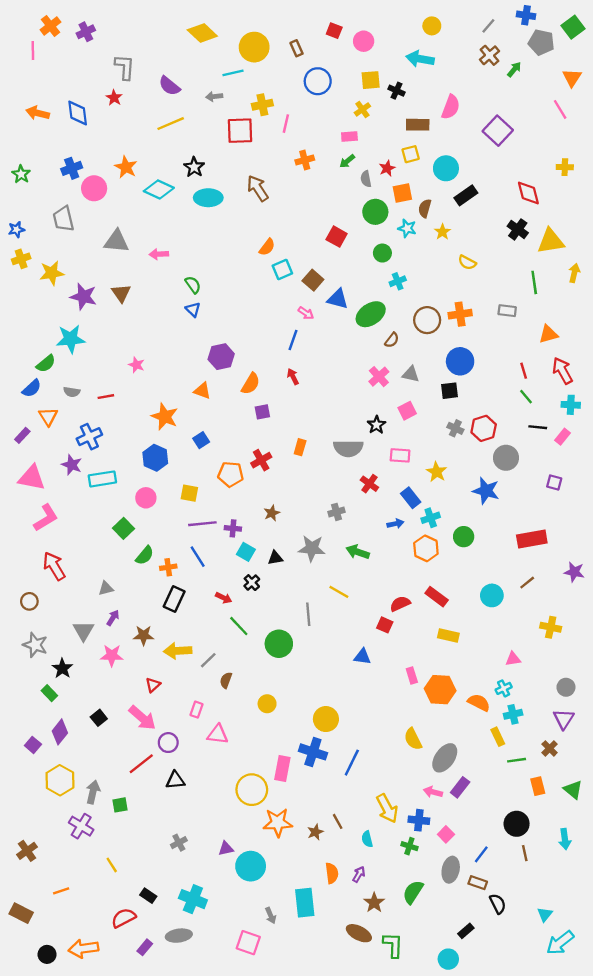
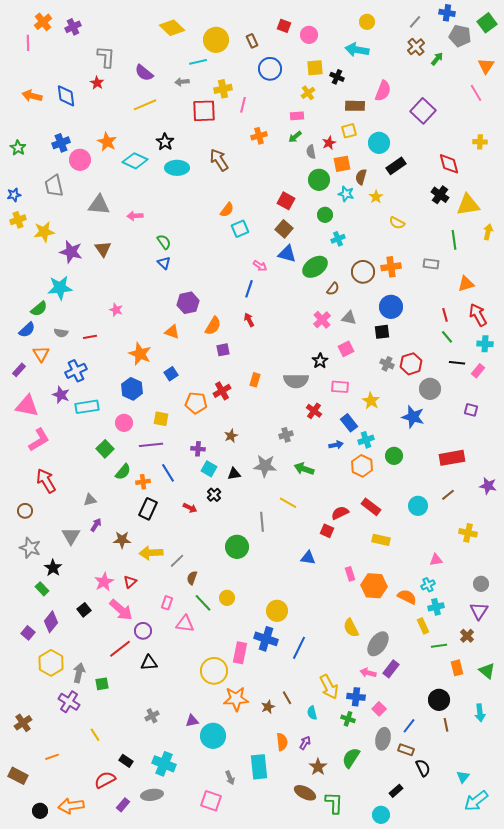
brown square: (313, 280) -> (284, 229), moved
purple line: (202, 524) -> (151, 445), moved
green line: (239, 626) -> (203, 603), moved
pink star: (112, 655) -> (104, 582), moved, turned -30

